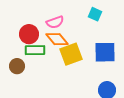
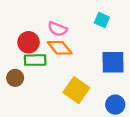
pink semicircle: (55, 22) -> (57, 29), turned 42
yellow square: (71, 54) -> (76, 90), moved, turned -35

